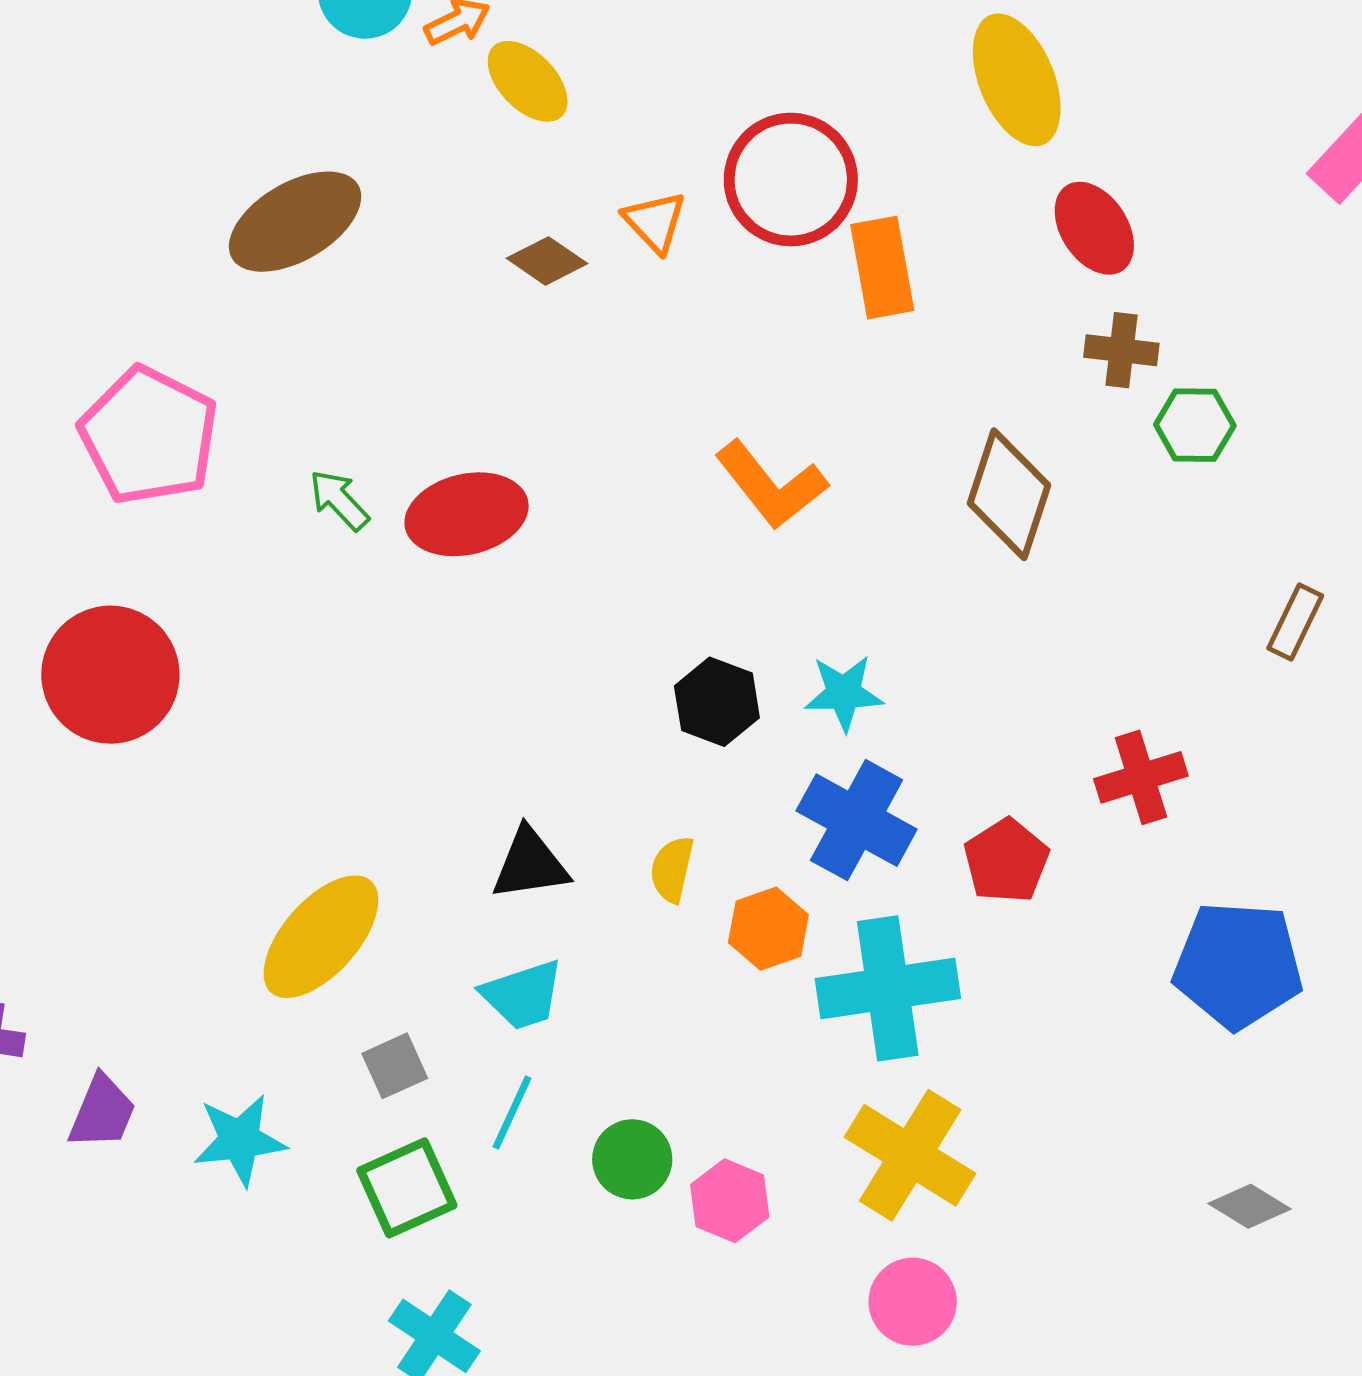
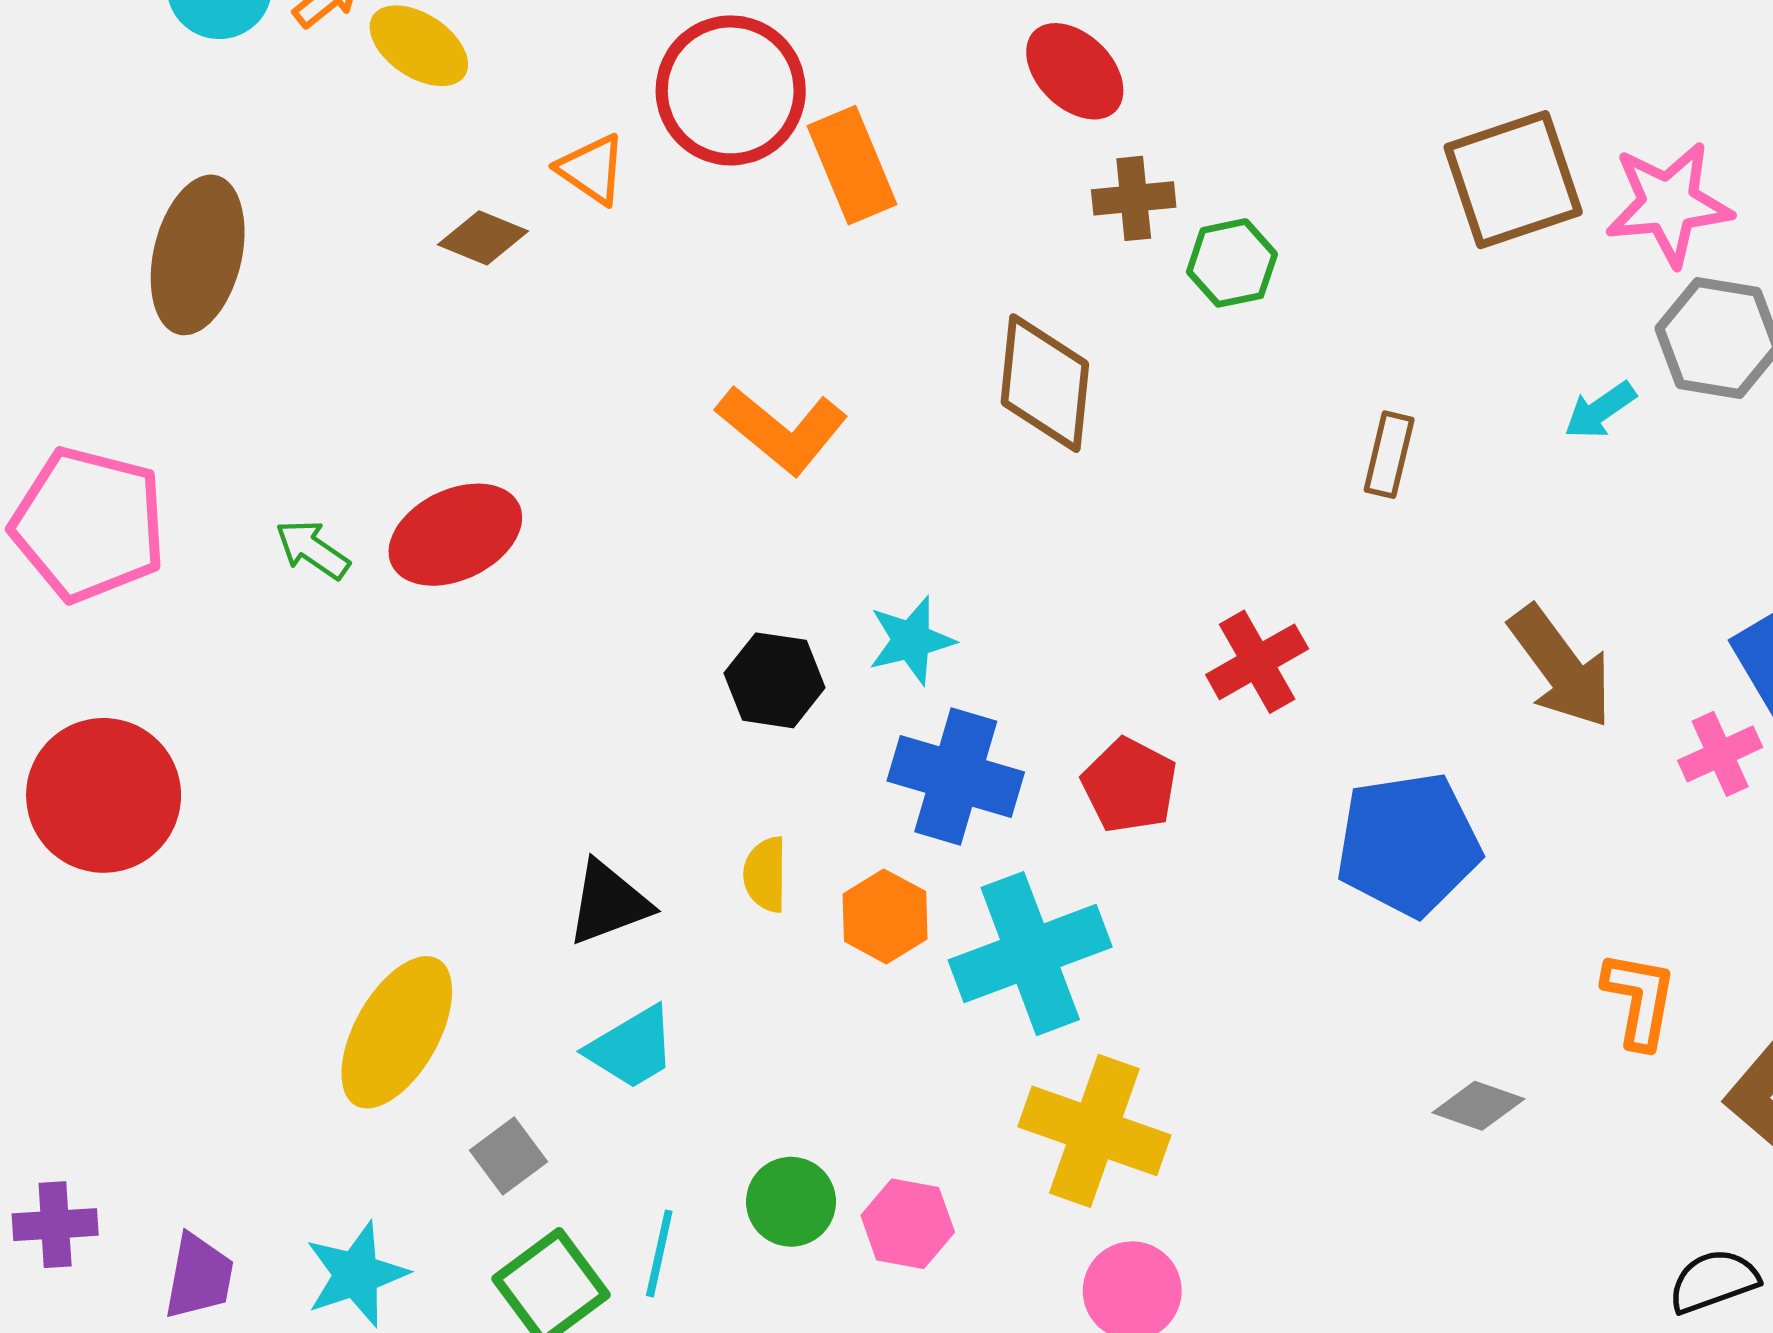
brown ellipse: (295, 222) -> (198, 255), turned -34
cyan line: (512, 1112) -> (659, 1253), moved

